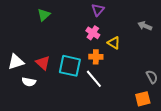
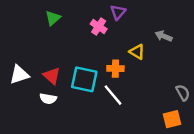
gray arrow: (145, 26) -> (164, 36), moved
pink cross: (93, 33) -> (99, 26), moved
white semicircle: (29, 82) -> (48, 99), moved

